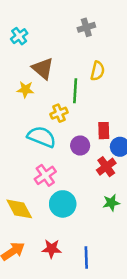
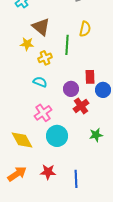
yellow cross: (59, 113) -> (45, 58), moved
cyan semicircle: (42, 137) -> (40, 82), size x0.6
red cross: (106, 167) -> (81, 106), moved

